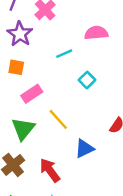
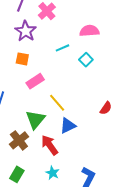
cyan square: (87, 80) -> (86, 60), moved
green triangle: (23, 129) -> (35, 120), moved
blue triangle: (84, 149) -> (68, 126), moved

